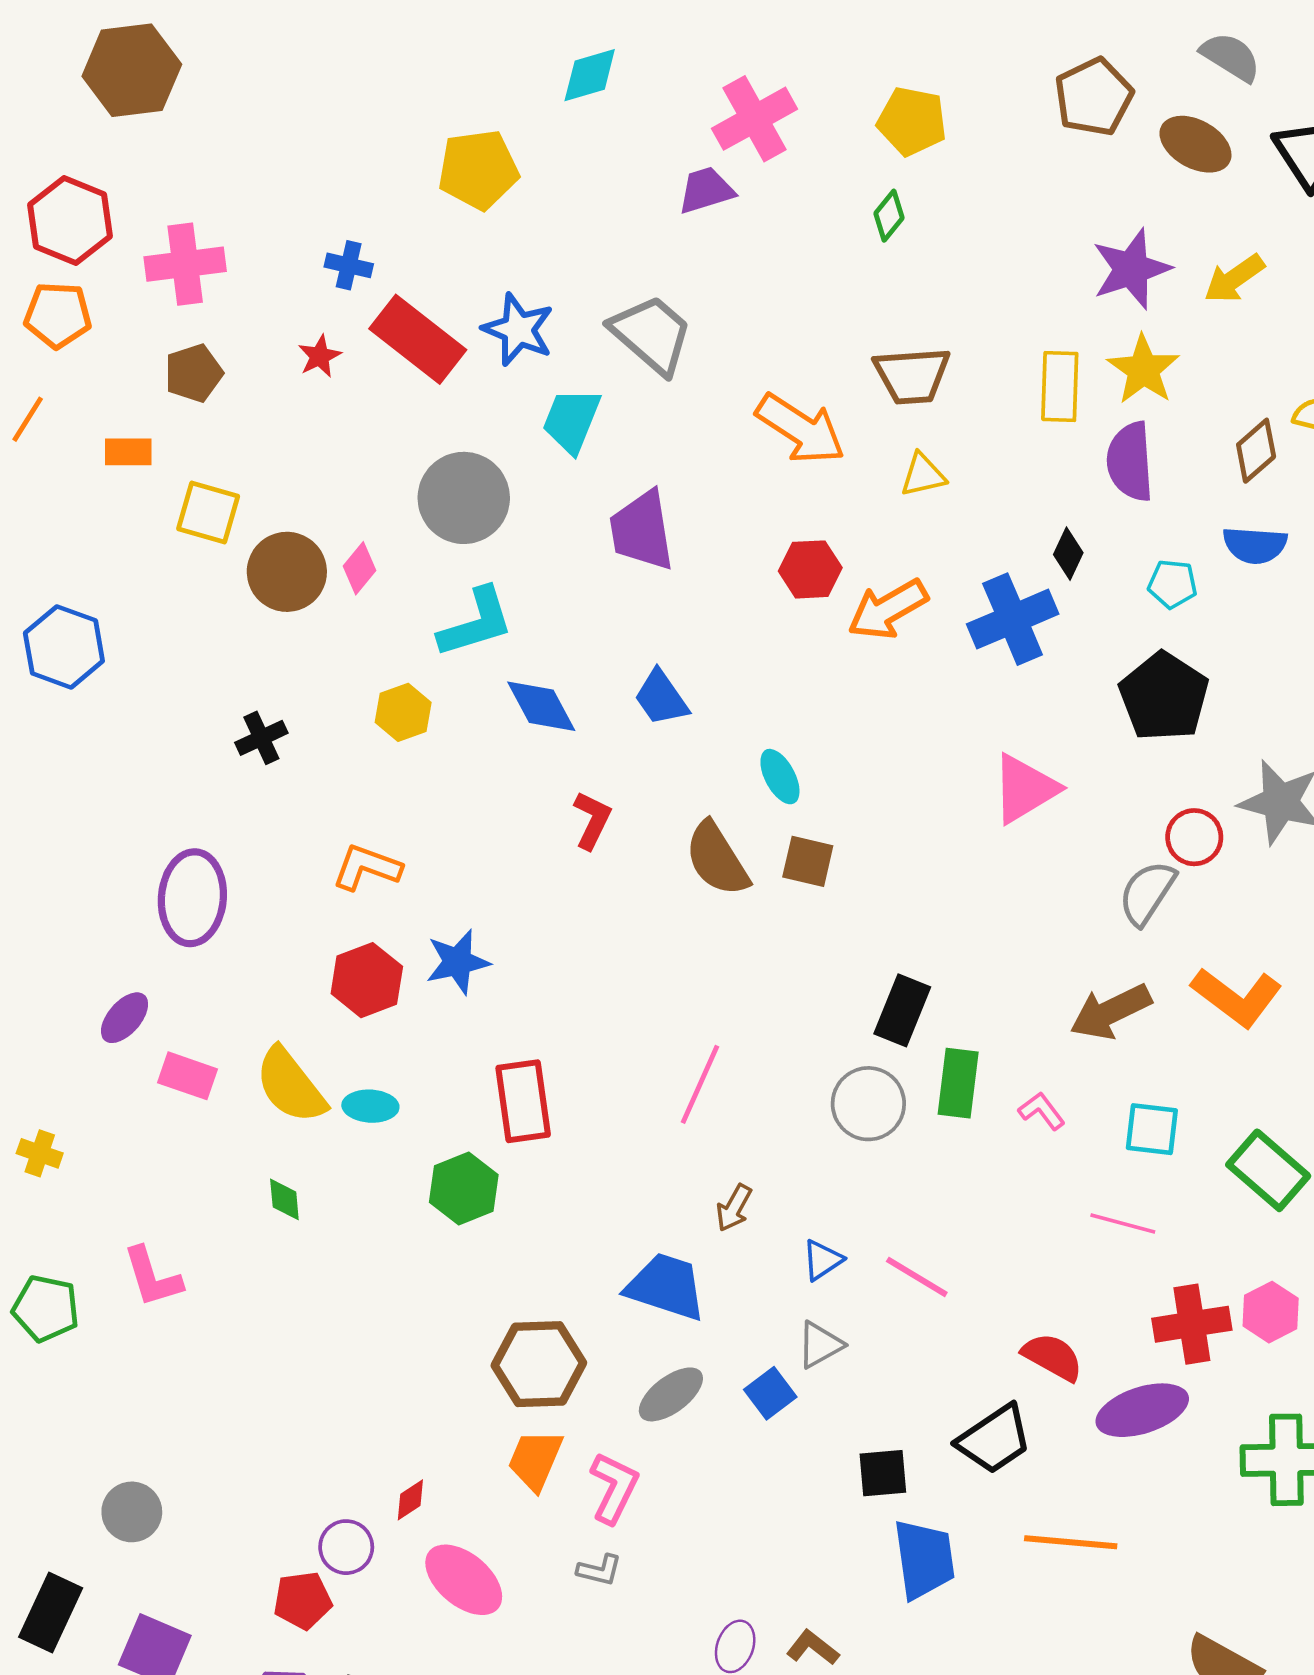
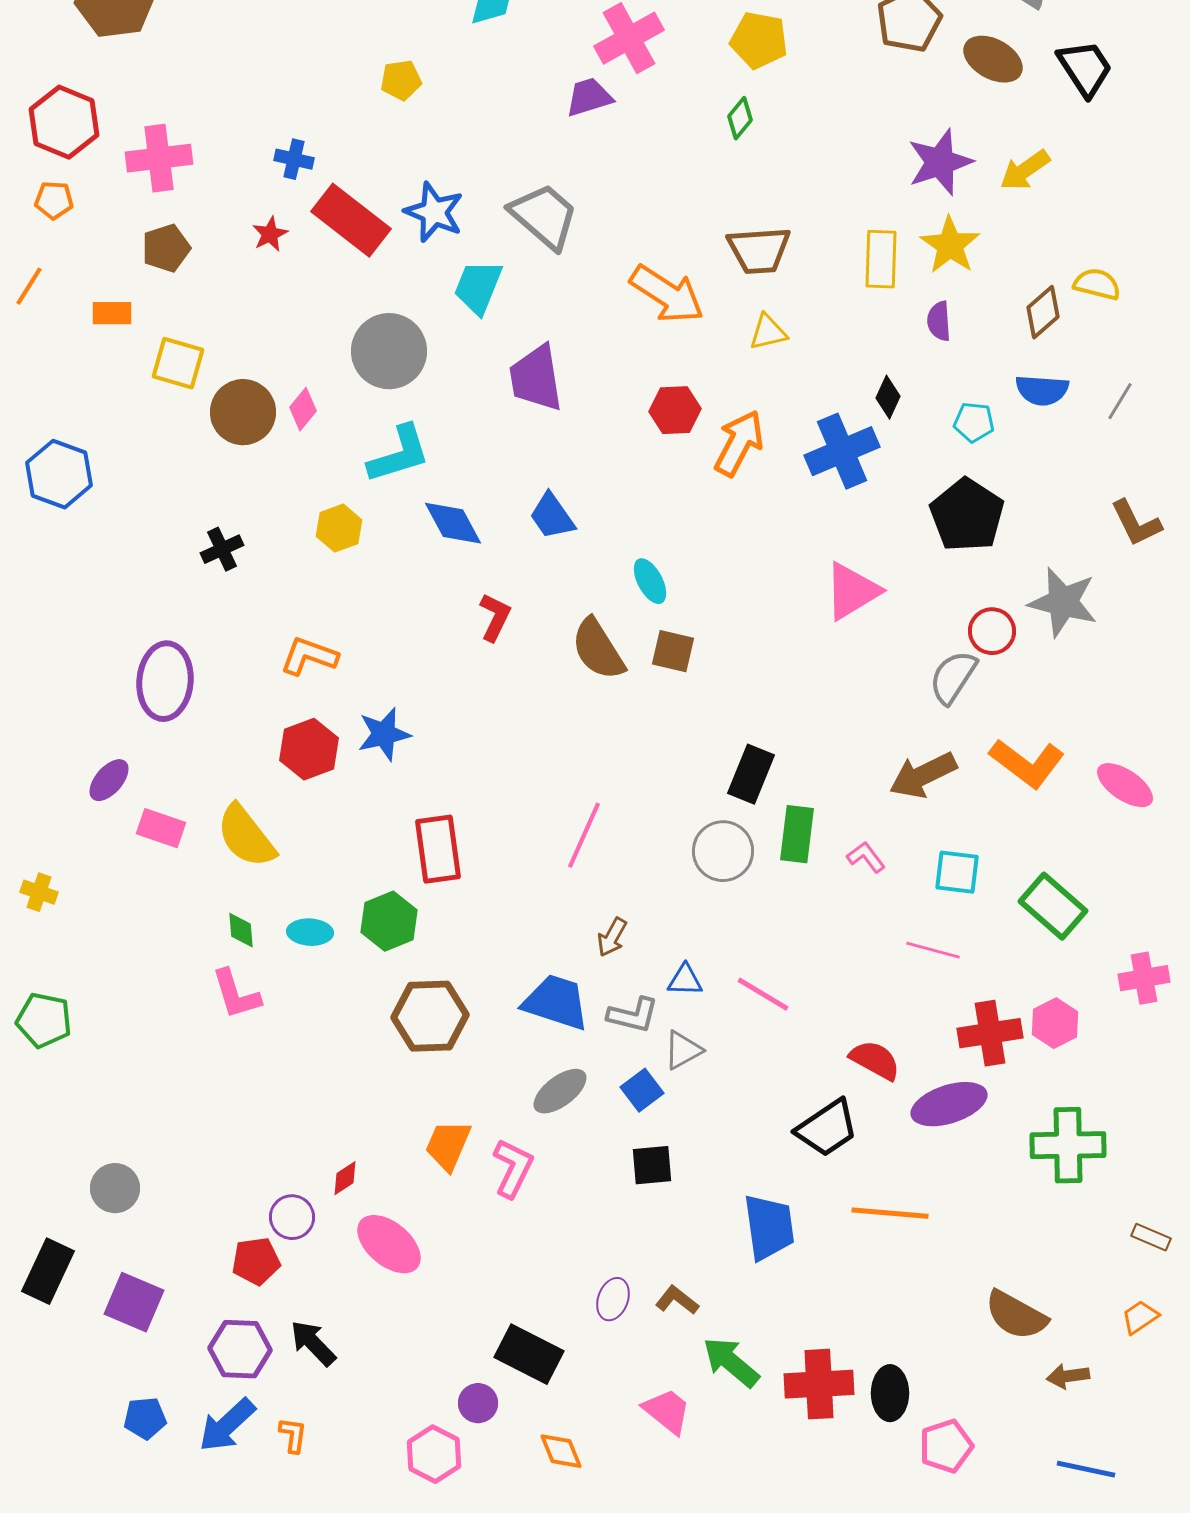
yellow pentagon: (478, 170) -> (401, 80), size x0.6
orange pentagon: (58, 315) -> (54, 200), size x0.7
purple semicircle: (1130, 462) -> (939, 321), size x0.6
orange arrow: (888, 609) -> (739, 443), turned 148
cyan ellipse: (370, 1106) -> (310, 932), moved
blue triangle: (822, 1260) -> (685, 980), turned 36
pink L-shape: (152, 1277) -> (236, 994), moved
brown hexagon: (539, 1364) -> (430, 1016), moved
black square: (883, 1473) -> (652, 1165), moved
gray L-shape: (599, 1570) -> (633, 1015), moved, size x1.4

